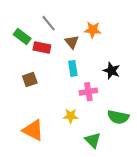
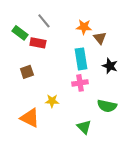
brown triangle: (72, 42) -> (100, 38), moved
cyan rectangle: (73, 68) -> (81, 59), moved, size x1.5
black star: (112, 71) -> (110, 66), moved
yellow star: (71, 116) -> (52, 101), moved

